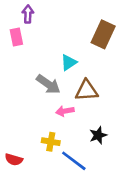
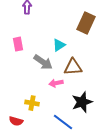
pink rectangle: (16, 37) -> (18, 44), moved
black star: (98, 135) -> (82, 102), size x1.5
yellow cross: (51, 142) -> (32, 103), moved

